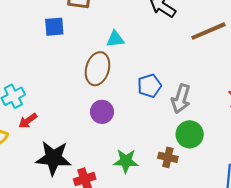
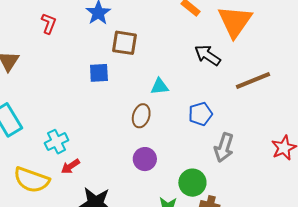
brown ellipse: (97, 69) -> (141, 116), size x0.7
blue pentagon: (149, 86) -> (200, 114), moved
green circle: (190, 134) -> (192, 183), moved

